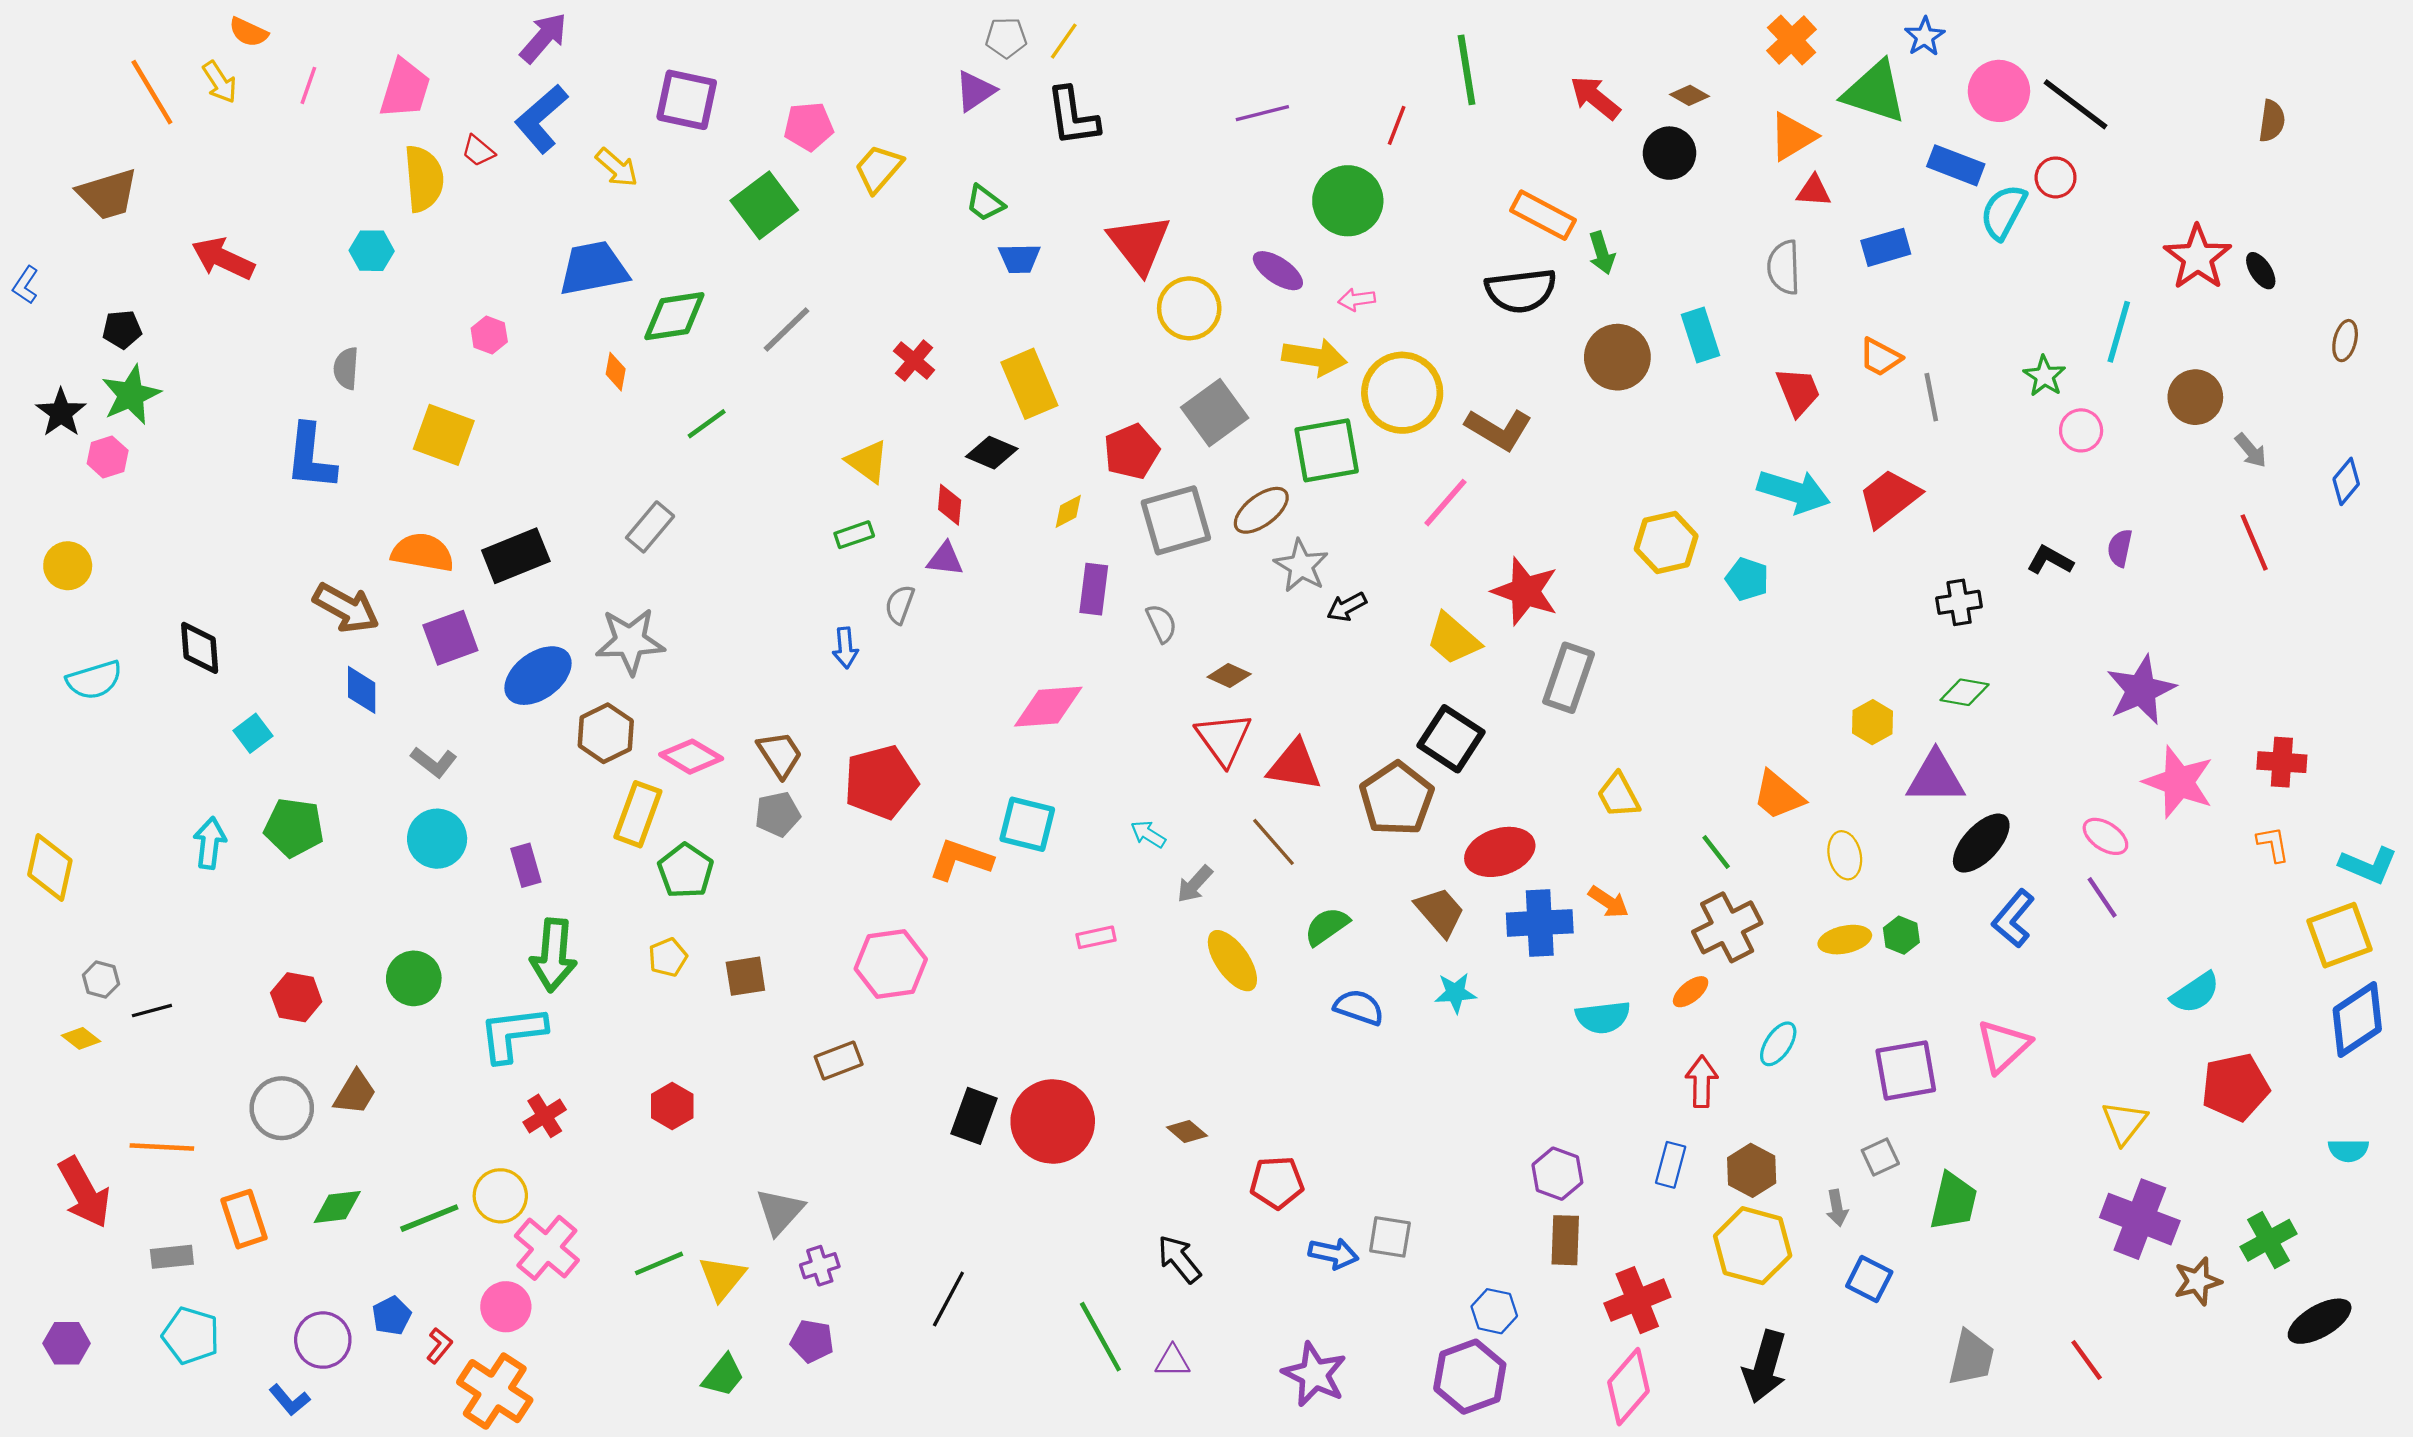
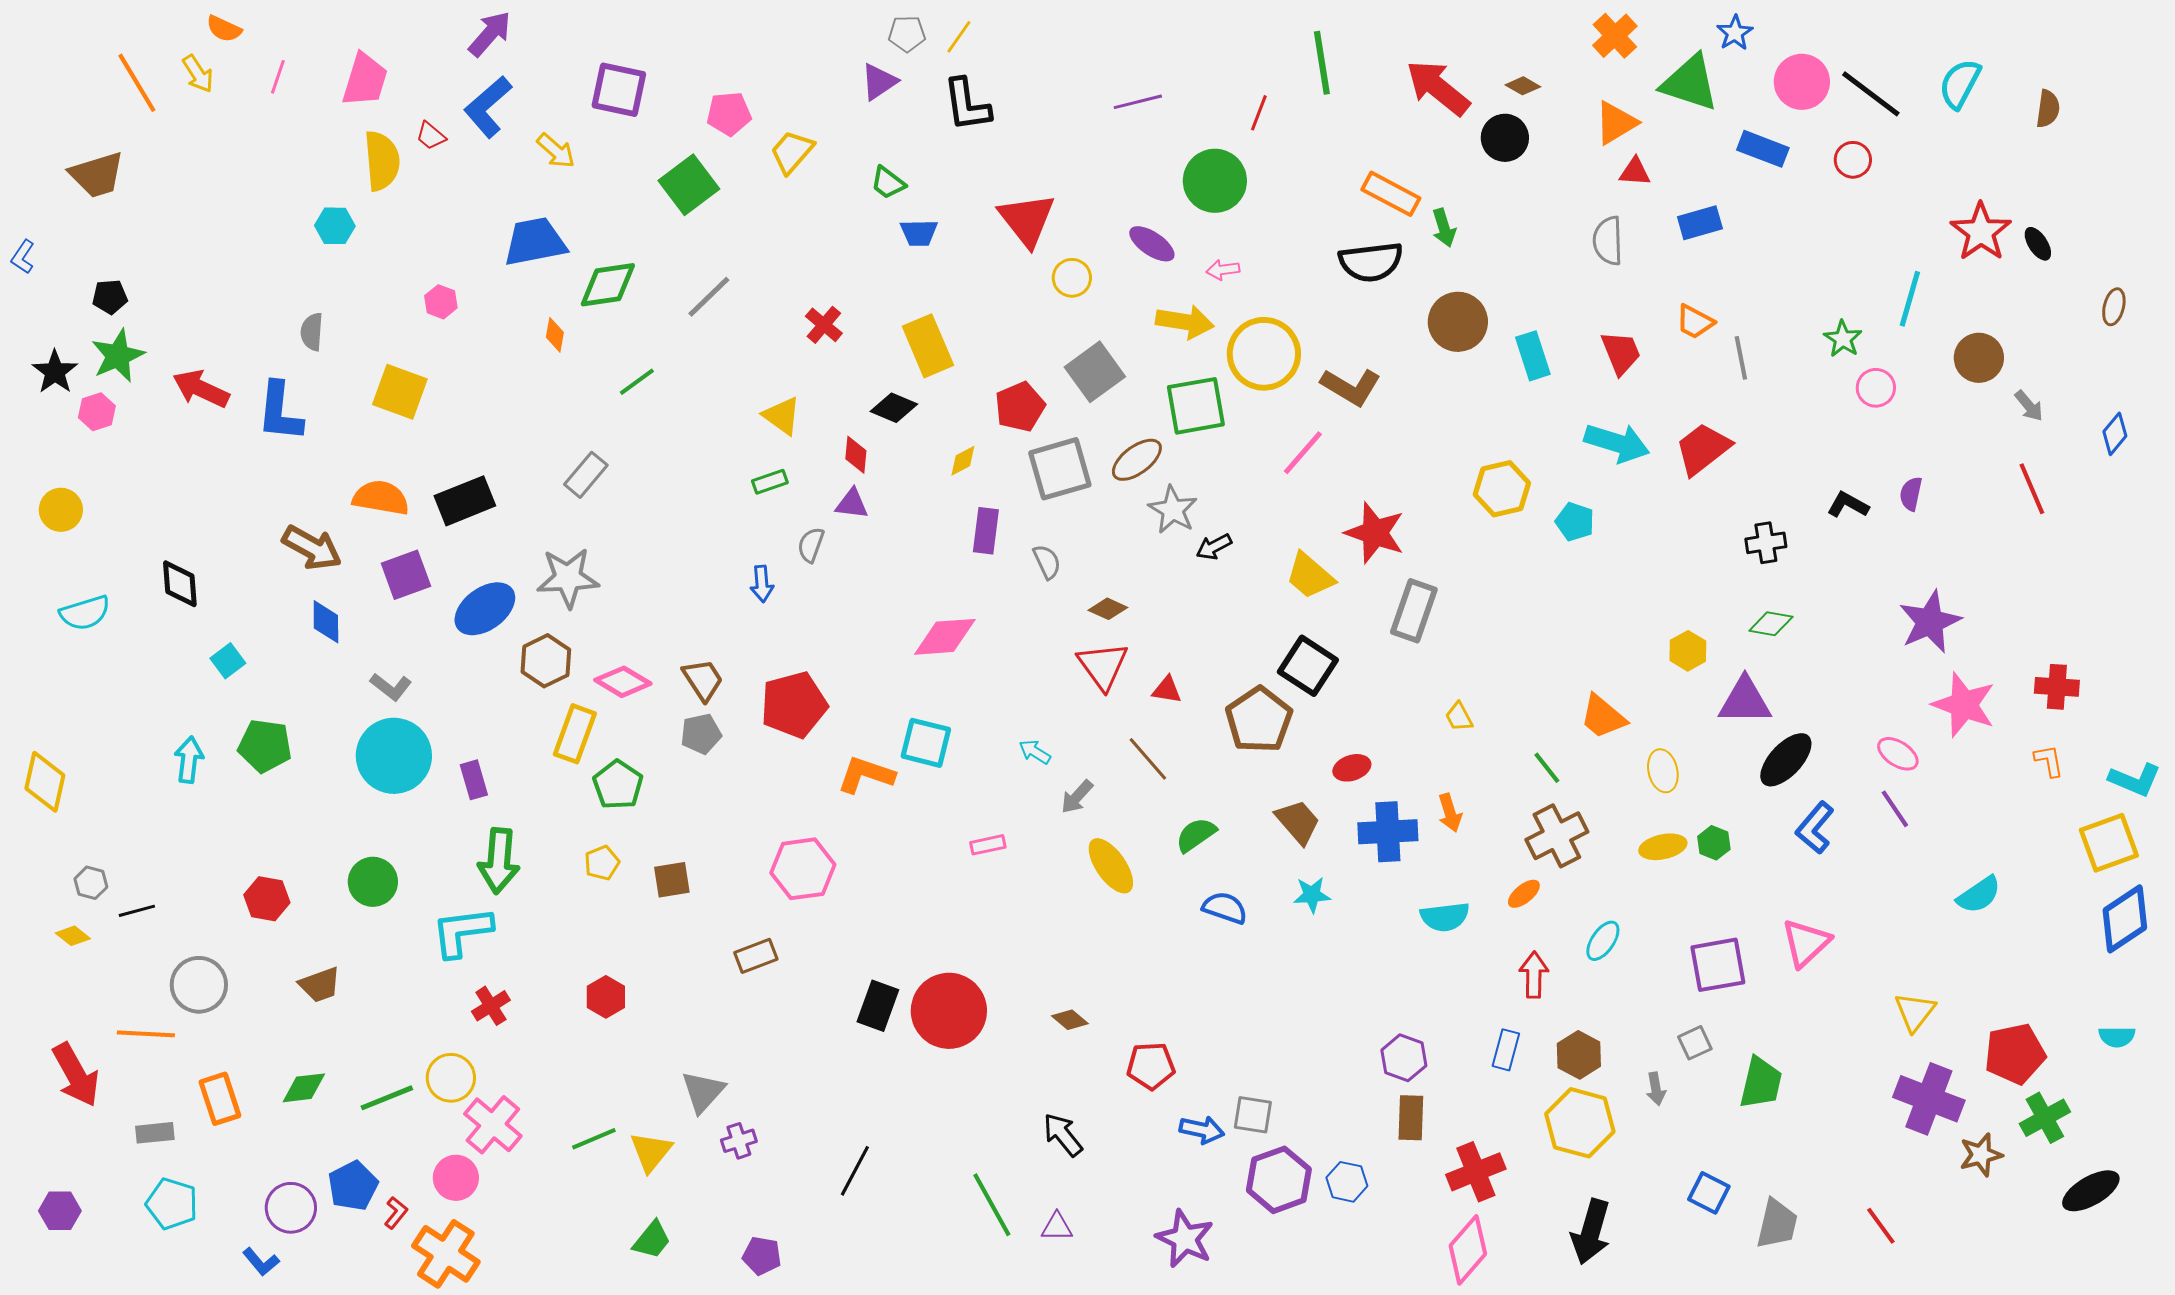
red arrow: (1595, 98) -> (1438, 88), size x1.4
cyan semicircle: (2003, 212) -> (1960, 84), moved
red arrow: (223, 258) -> (201, 389), moved
yellow circle: (1189, 308) -> (1072, 278), size x0.7
cyan rectangle: (1701, 335) -> (1533, 356), moved
red triangle: (1295, 765) -> (1167, 690), size x0.6
yellow trapezoid: (1618, 795) -> (1459, 717), size x0.7
cyan circle: (437, 839) -> (394, 756), size x1.4
red ellipse: (1500, 852) -> (1352, 768), size x0.6
orange arrow: (1608, 902) -> (1450, 813), turned 39
red pentagon: (2235, 1087) -> (2015, 1054), moved
brown trapezoid: (355, 1093) -> (320, 985), turned 39
gray circle: (282, 1108) -> (199, 985), moved
blue square: (1869, 1279) -> (1709, 1193), moved
blue pentagon: (392, 1316) -> (353, 1186), size x1.4
purple pentagon: (812, 1341) -> (762, 1256), moved
purple hexagon: (1470, 1377) -> (1279, 1180), moved

